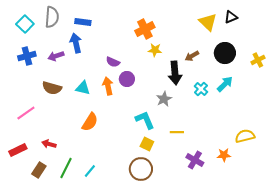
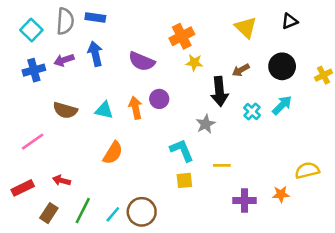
blue rectangle: (83, 22) -> (95, 17), moved
yellow triangle: (208, 22) -> (246, 27), moved
purple arrow: (56, 56) -> (64, 60), moved
purple semicircle: (113, 62) -> (142, 61), moved, size x1.5
yellow square: (147, 144) -> (184, 180), turned -32
purple cross: (195, 160) -> (244, 201), turned -30
brown circle: (141, 169) -> (142, 212), moved

